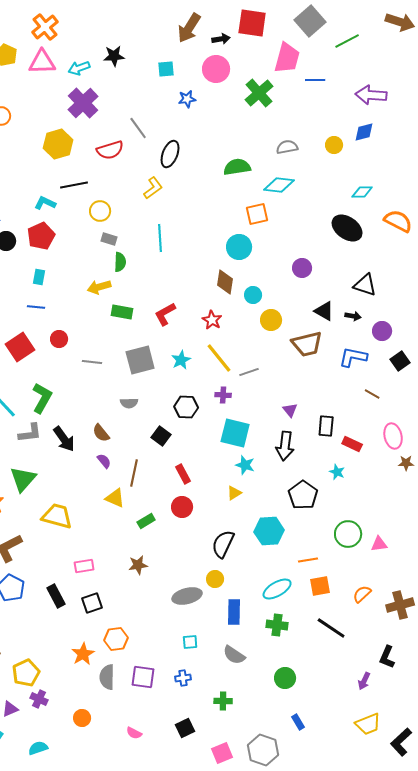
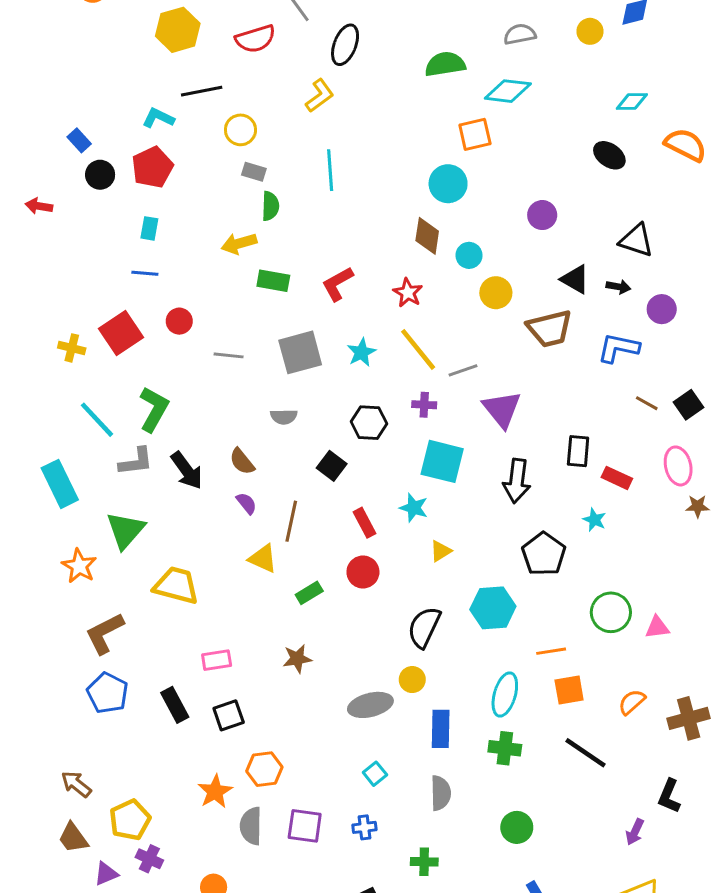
black ellipse: (347, 228) -> (609, 155), size x0.7
black square: (400, 361) -> (689, 405), moved
purple triangle: (290, 410) -> (502, 409), moved, size x1.8
cyan star: (245, 465) -> (414, 508), moved
cyan ellipse: (277, 589) -> (505, 694), turned -44
cyan square: (190, 642) -> (375, 774), turned -35
gray semicircle: (234, 655) -> (441, 793), turned -125

